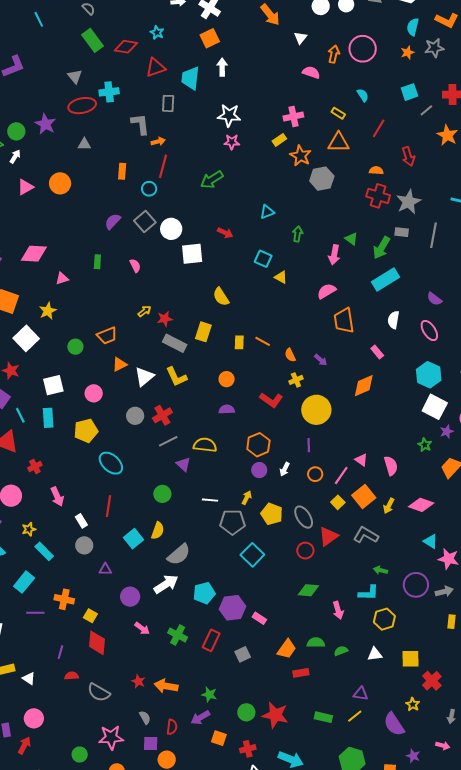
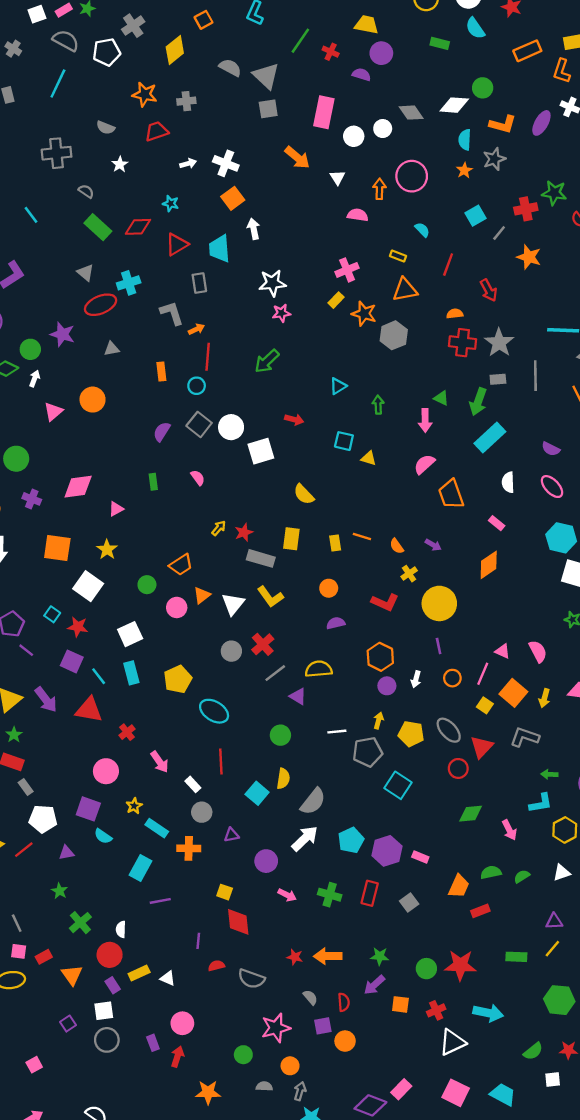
pink circle: (94, 393) -> (177, 607), moved
orange cross: (64, 599) -> (189, 848), moved

